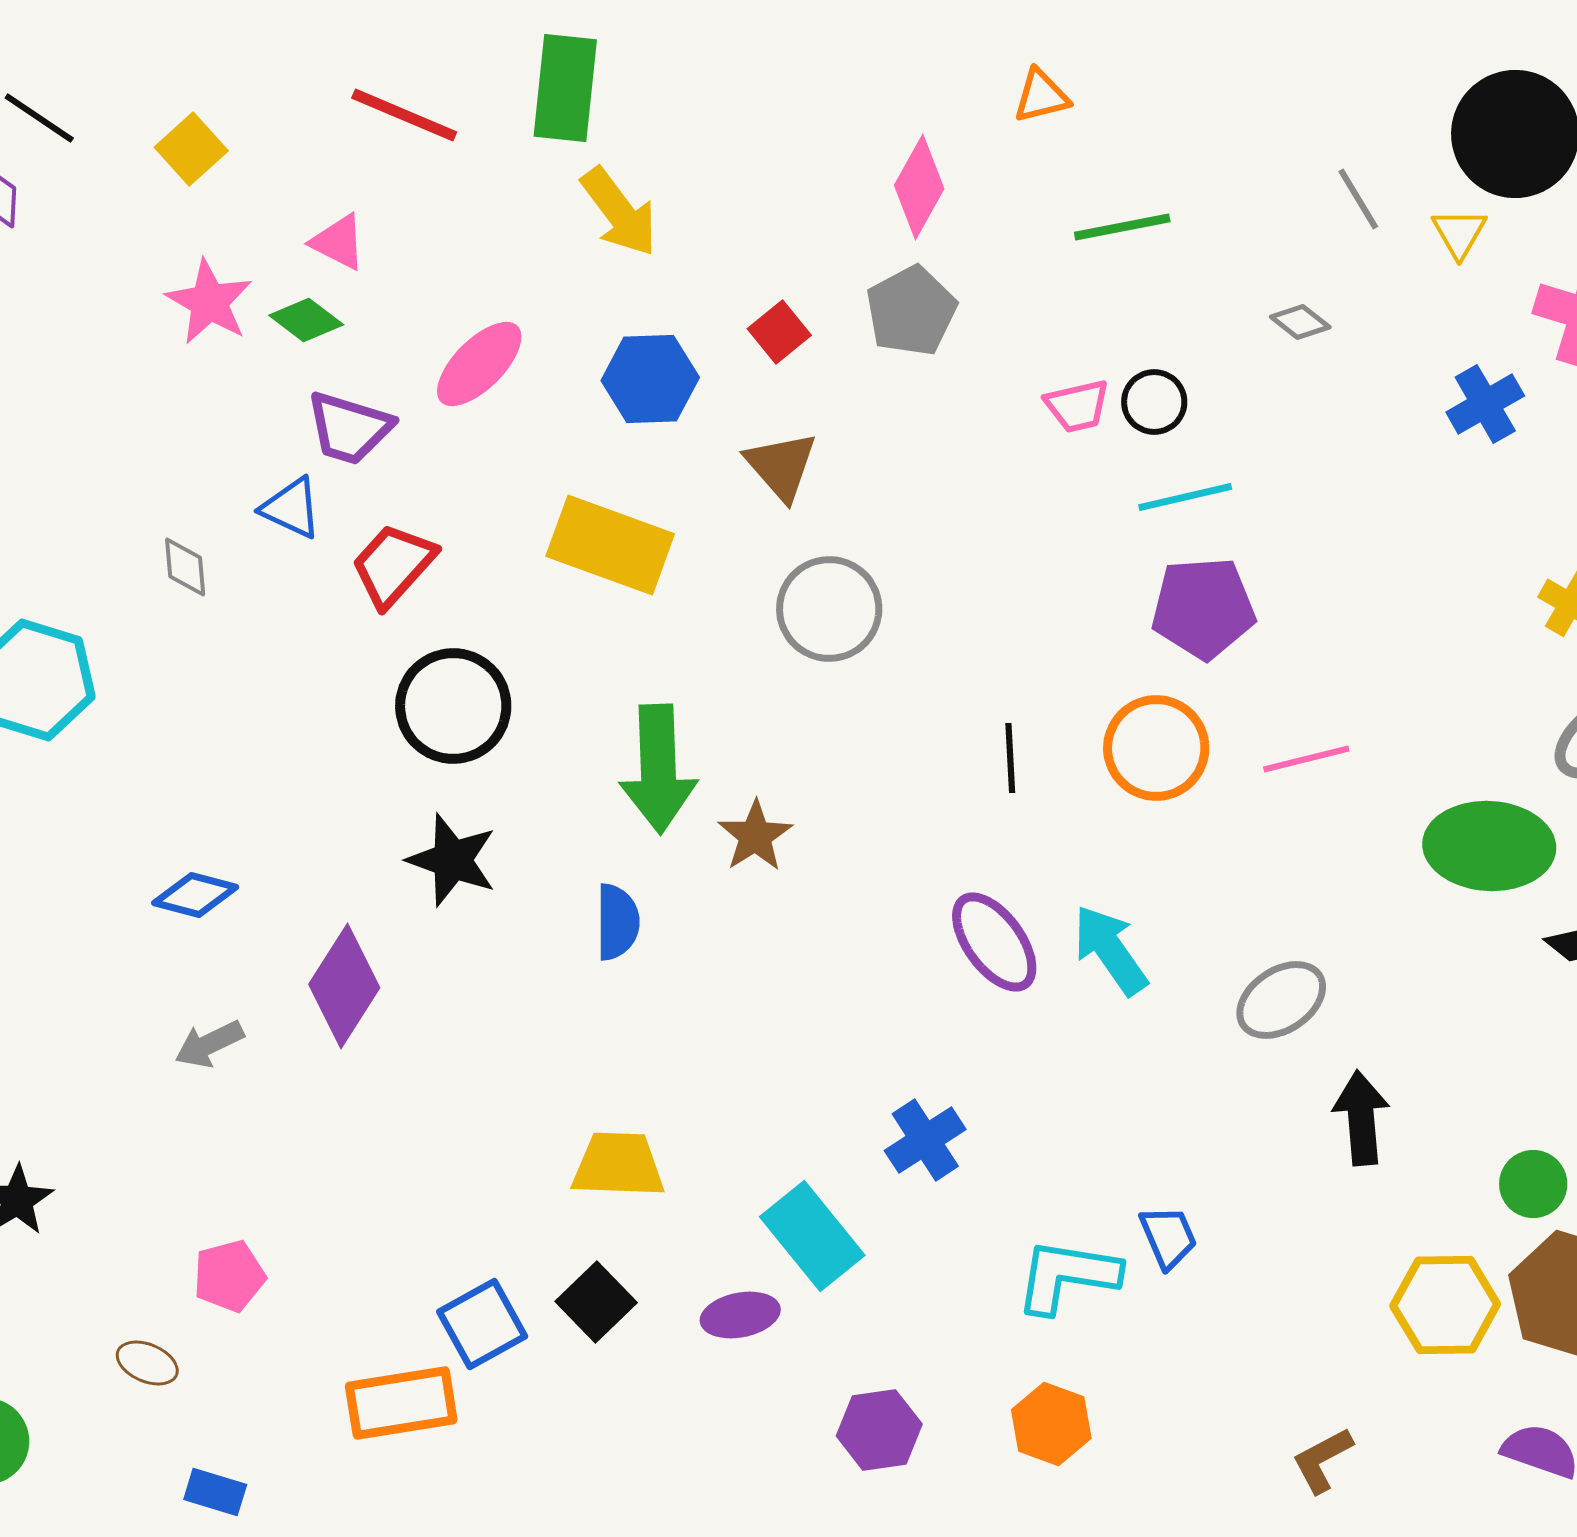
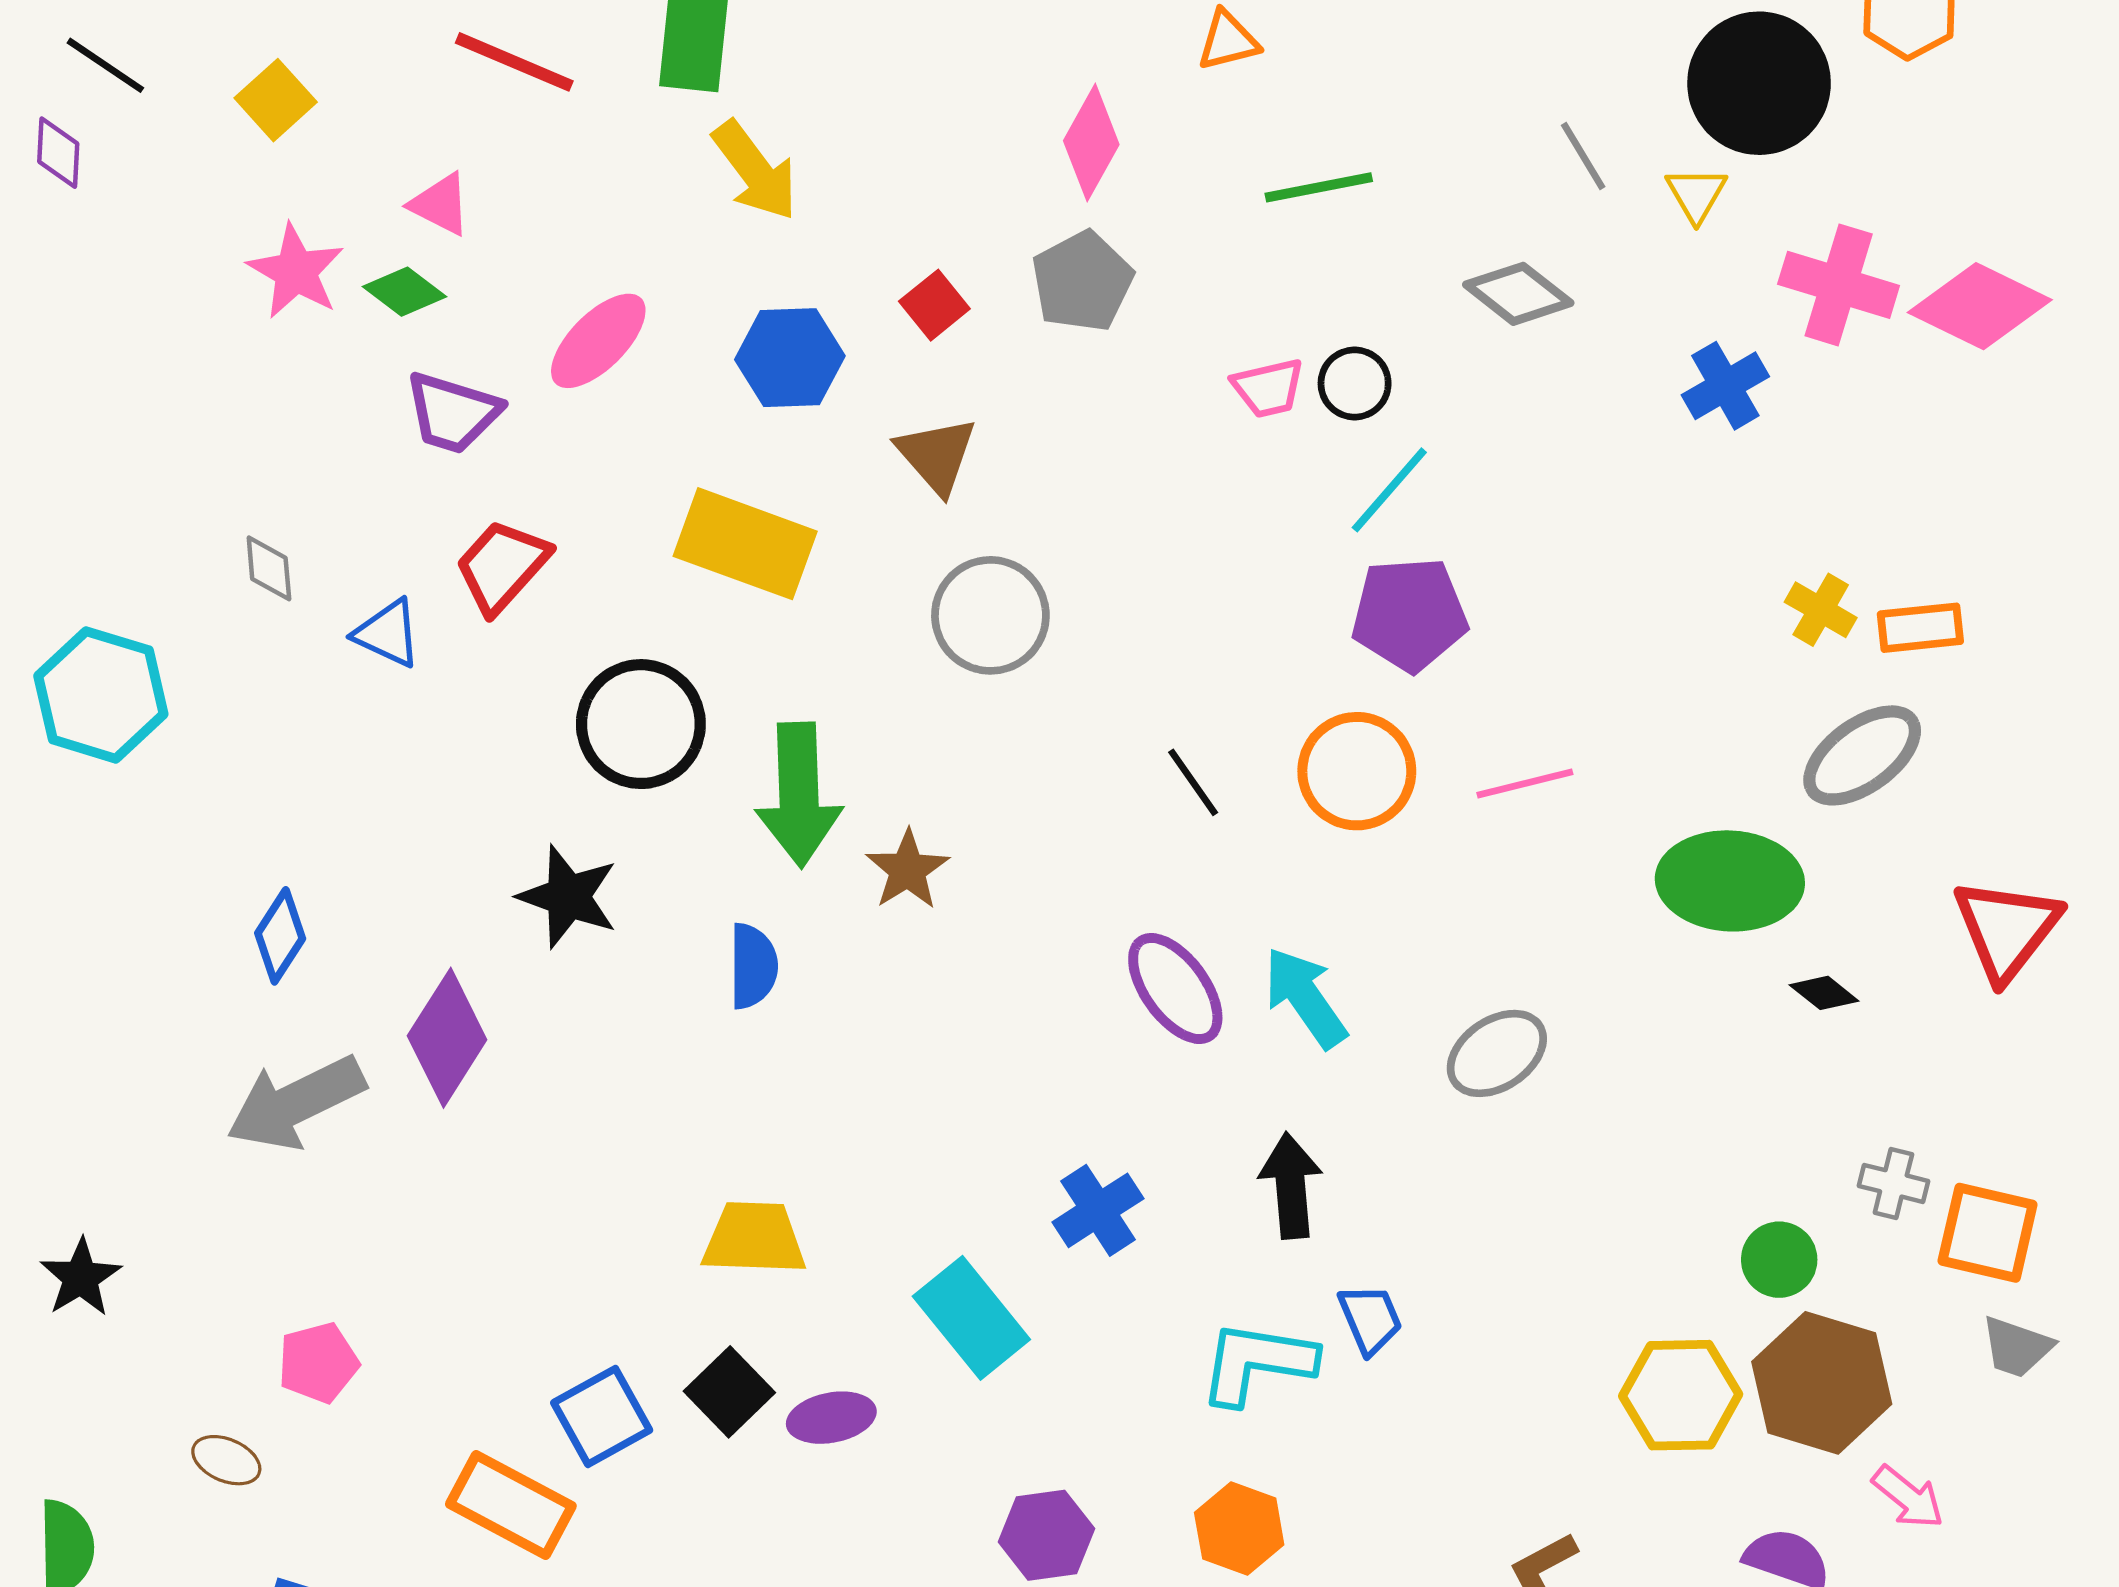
gray diamond: (1300, 322) -> (1518, 294), size x1.6
cyan line: (1185, 497) -> (1389, 490), turned -36
blue triangle: (291, 508) -> (388, 633), moved
black circle: (453, 706) -> (641, 724), moved
black line: (1010, 758) -> (1193, 782), turned -32
blue diamond: (195, 895) -> (280, 936), turned -72
gray arrow: (209, 1044) -> (296, 1103), size x1.8
black arrow: (1361, 1118) -> (1291, 1186), moved
purple ellipse: (740, 1315) -> (831, 1418), moved
orange rectangle: (401, 1403) -> (511, 1505), turned 37

